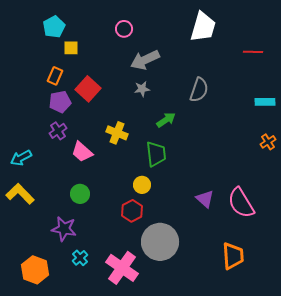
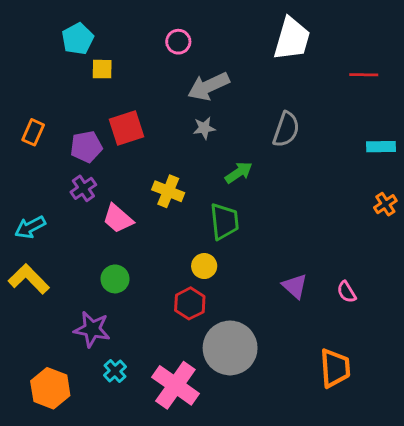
orange rectangle: (55, 76) -> (33, 132), moved
red square: (88, 89) -> (127, 128), turned 30
pink semicircle: (241, 203) -> (347, 292), size x0.5

